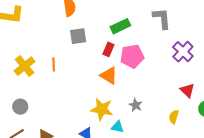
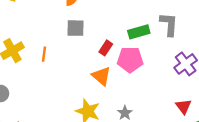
green rectangle: (120, 26) -> (139, 32), moved

